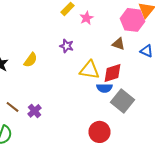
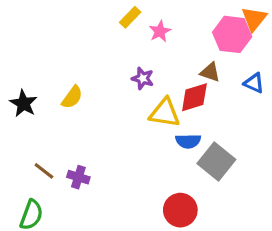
purple star: (66, 46) -> (143, 78), moved
red diamond: (112, 73) -> (194, 97), moved
purple cross: (34, 111) -> (78, 177), turned -32

